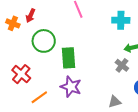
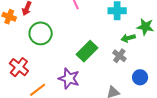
green rectangle: (69, 58) -> (87, 51), moved, turned 50

